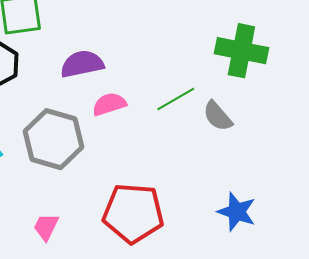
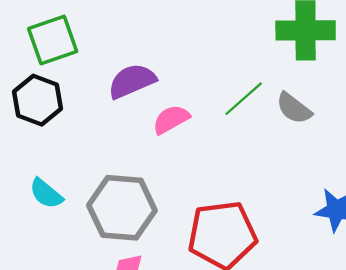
gray hexagon: (53, 139) -> (122, 208), moved

